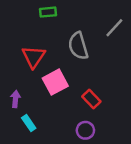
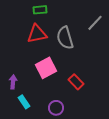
red triangle: (34, 57) -> (37, 34), moved, turned 45
purple circle: (85, 130) -> (56, 108), moved

